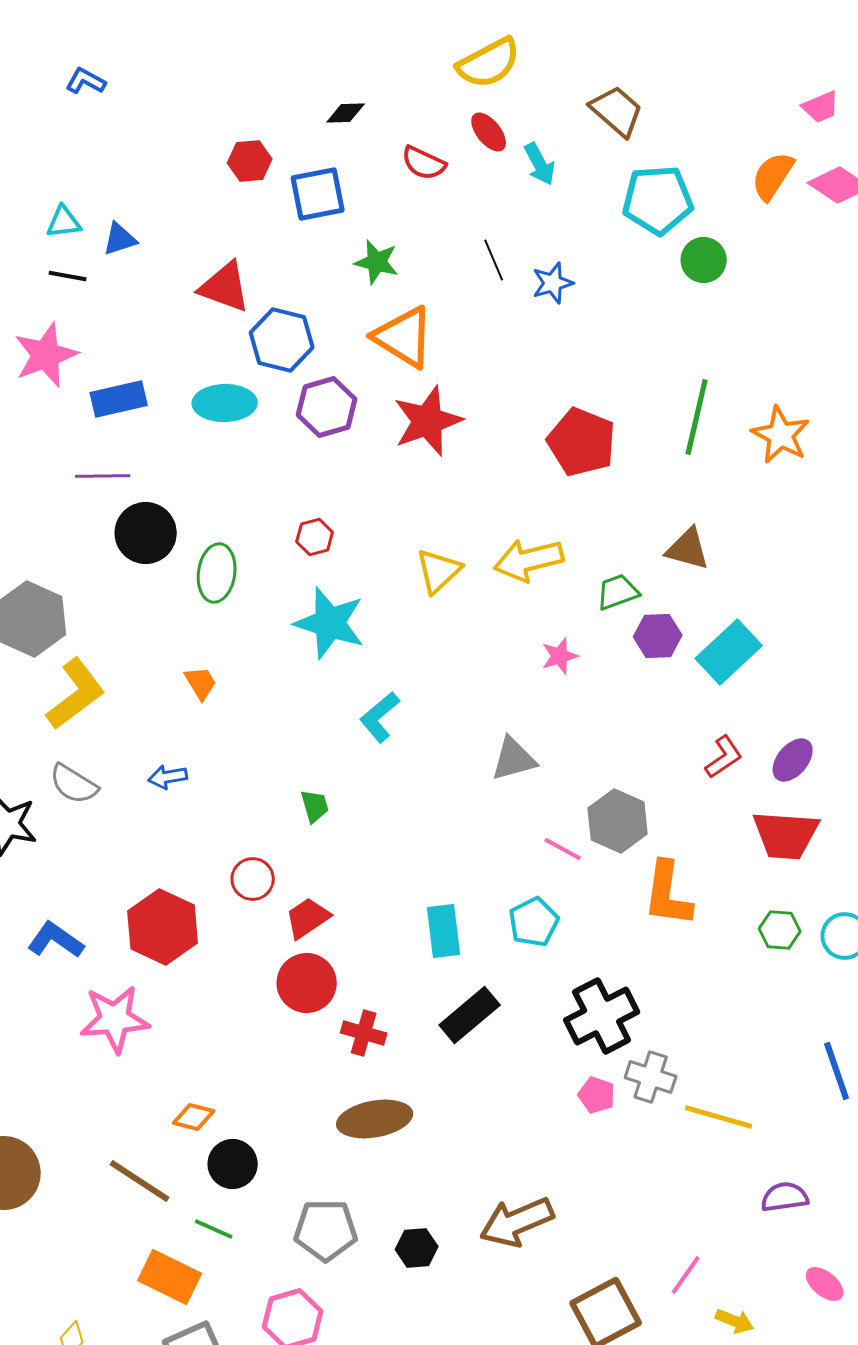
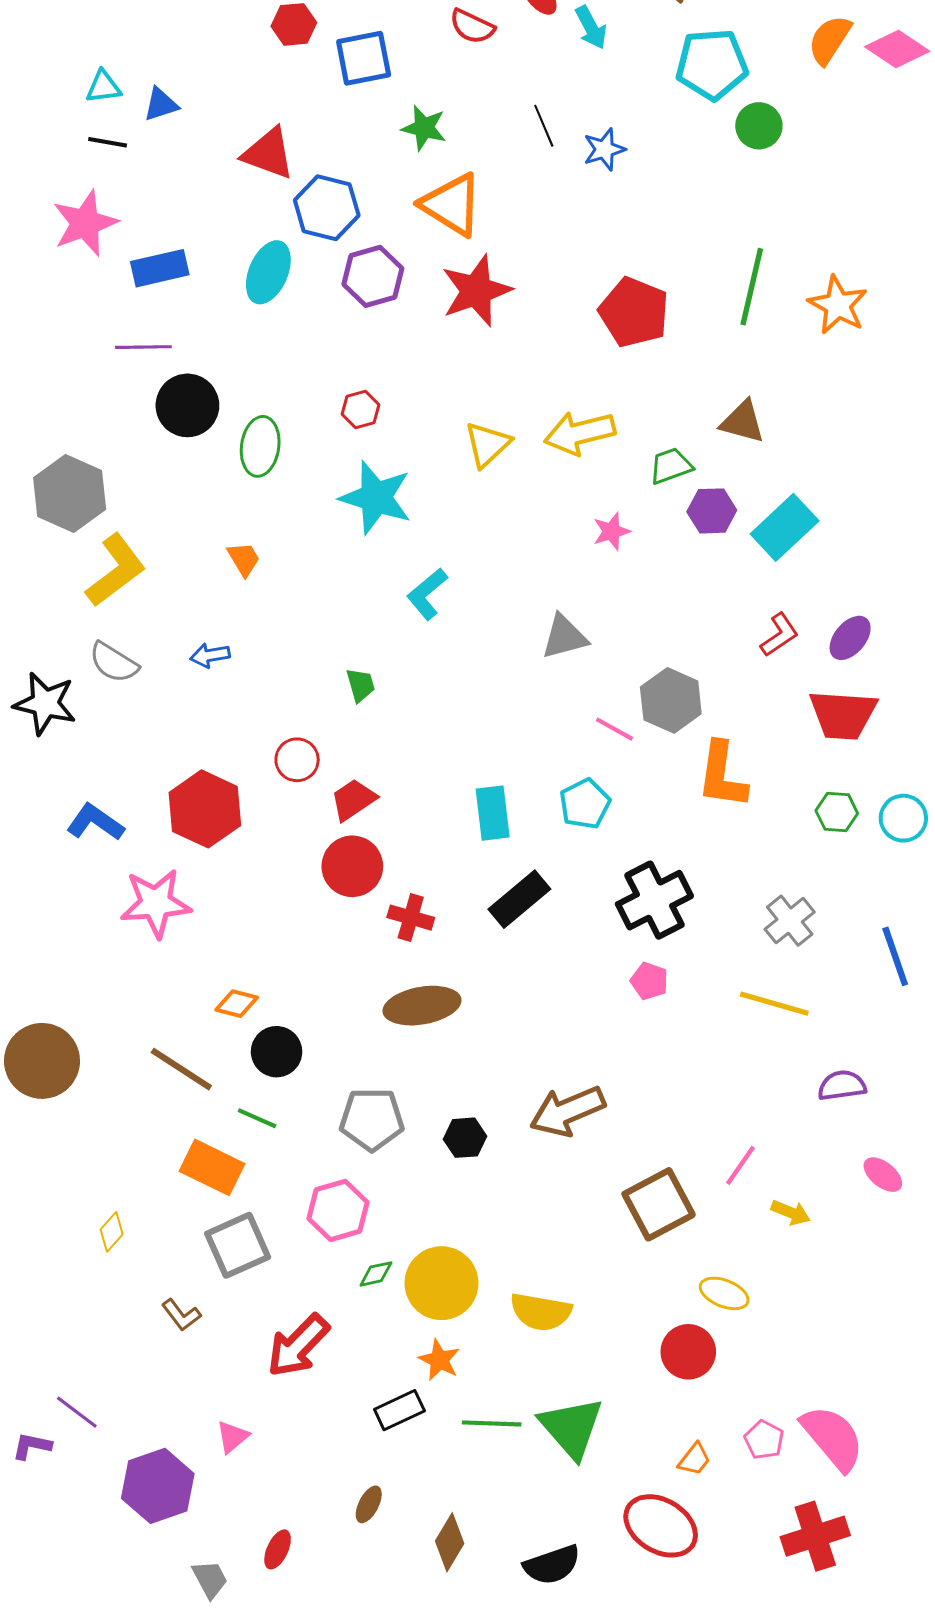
cyan ellipse: (225, 403) -> (268, 272), turned -66
gray cross: (651, 1077) -> (790, 921), moved, turned 33

